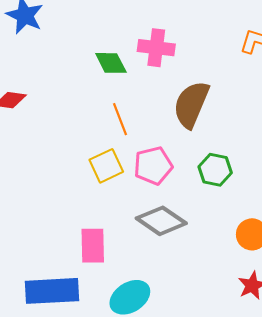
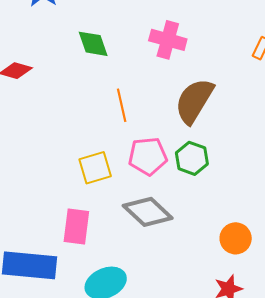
green diamond: (111, 63) -> (93, 44), moved
yellow square: (106, 166) -> (95, 168), moved
green hexagon: (215, 170) -> (192, 158), moved

